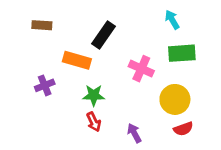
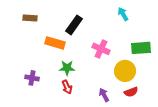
green rectangle: (182, 53) -> (141, 48), moved
purple cross: (45, 85) -> (32, 78), moved, turned 32
purple arrow: (134, 133) -> (104, 95), moved

